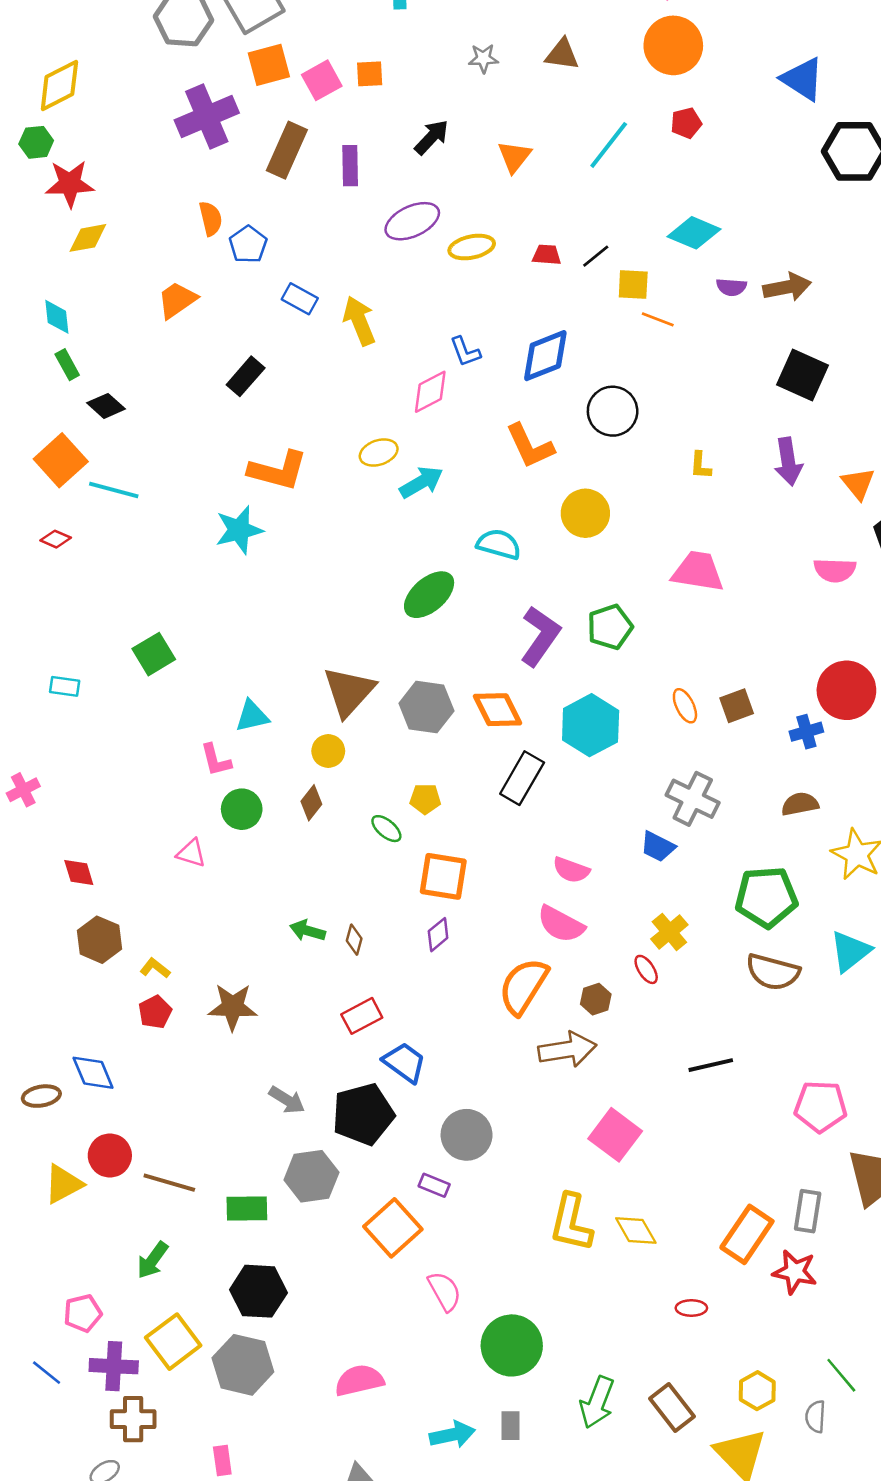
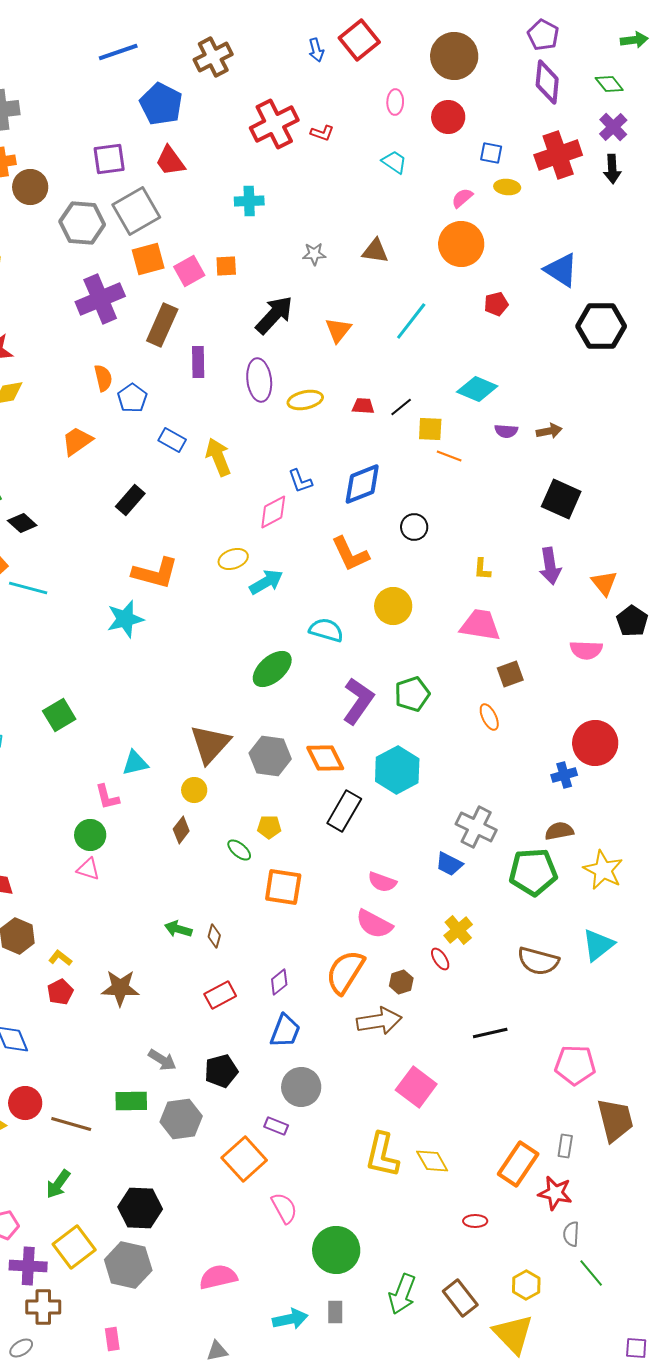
red pentagon: (686, 123) -> (496, 304), moved
black arrow: (432, 137) -> (274, 315), size x1.4
purple rectangle: (350, 166) -> (198, 362), moved
purple ellipse: (412, 221) -> (259, 380), turned -72
brown arrow: (787, 287) -> (549, 431), size x0.7
black circle: (613, 411) -> (414, 527), size x0.7
pink trapezoid: (698, 571) -> (480, 625), moved
orange ellipse: (685, 706) -> (489, 717), moved
brown square: (737, 706) -> (510, 674), moved
green circle: (242, 809) -> (90, 835), moved
green pentagon: (766, 897) -> (533, 872), moved
purple diamond: (438, 935) -> (279, 982), moved
blue trapezoid: (404, 1062) -> (285, 1031), moved, turned 75
black pentagon: (363, 1114) -> (221, 1071), size x0.7
green rectangle: (247, 1208) -> (131, 1101), moved
gray rectangle: (808, 1211) -> (565, 1146), size x0.7
gray semicircle: (815, 1417) -> (571, 1234), moved

